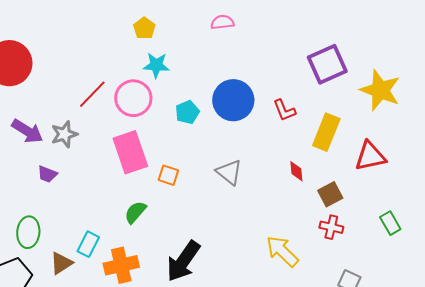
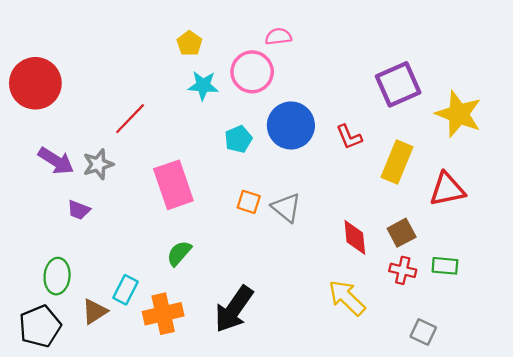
pink circle: (133, 98) -> (252, 72), moved
red diamond: (296, 171) -> (355, 237), moved, size x1.5
orange square: (168, 175) -> (249, 202), moved
green rectangle: (390, 223) -> (445, 266), moved, turned -55

